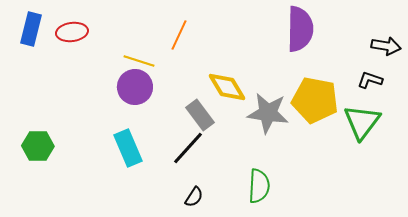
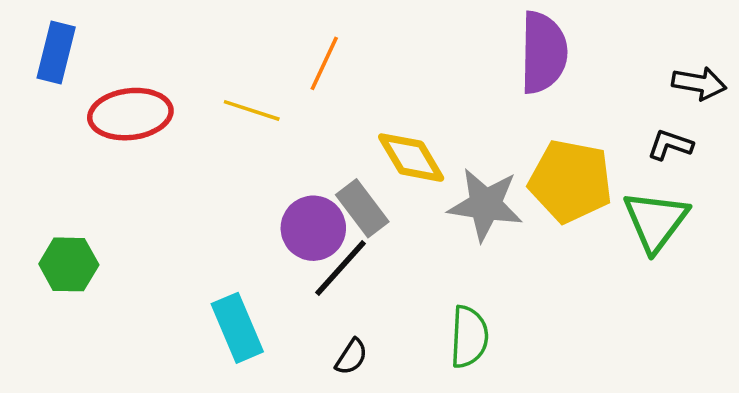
red ellipse: (72, 32) -> (130, 114), moved, size x1.4
purple circle: (135, 87) -> (313, 228), moved
cyan rectangle: (128, 148) -> (237, 328), moved

